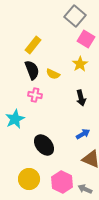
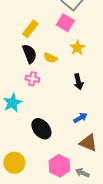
pink square: (86, 39) -> (65, 23), moved
yellow circle: (29, 179) -> (14, 163), moved

